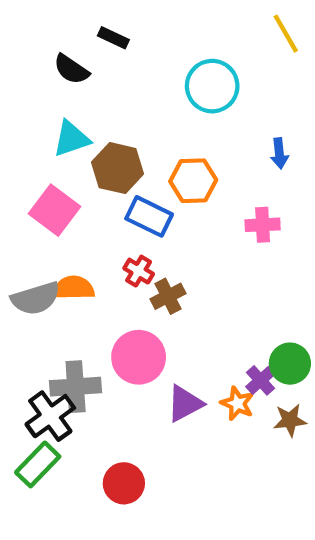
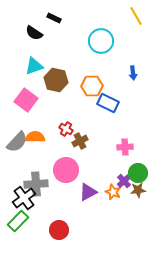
blue rectangle: (149, 216) -> (108, 103), moved
pink cross: (263, 225) -> (125, 147), moved
gray semicircle: (36, 298) -> (17, 142), turned -30
brown star: (290, 420) -> (138, 190), moved

